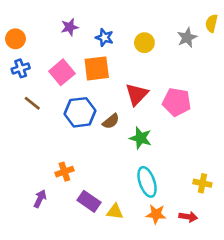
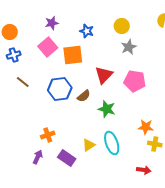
blue star: (104, 38) -> (87, 31), moved
gray star: (187, 38) -> (129, 47), moved
yellow circle: (144, 43) -> (122, 26), moved
pink square: (62, 72) -> (48, 47), moved
purple arrow: (40, 199) -> (38, 157), moved
yellow triangle: (115, 212) -> (89, 145), moved, turned -40
orange star: (156, 214) -> (146, 127), moved

